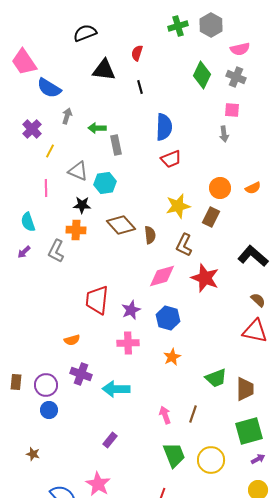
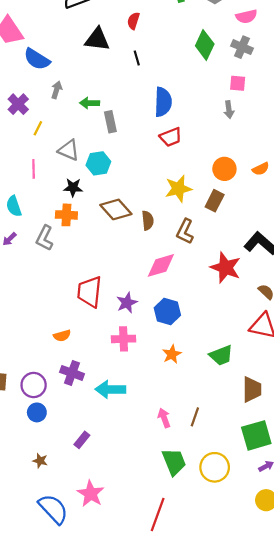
red star: (205, 278) -> (226, 268), moved
green trapezoid: (216, 378) -> (221, 355), moved
purple rectangle: (110, 440) -> (82, 440), moved
brown star: (33, 454) -> (40, 461), moved

